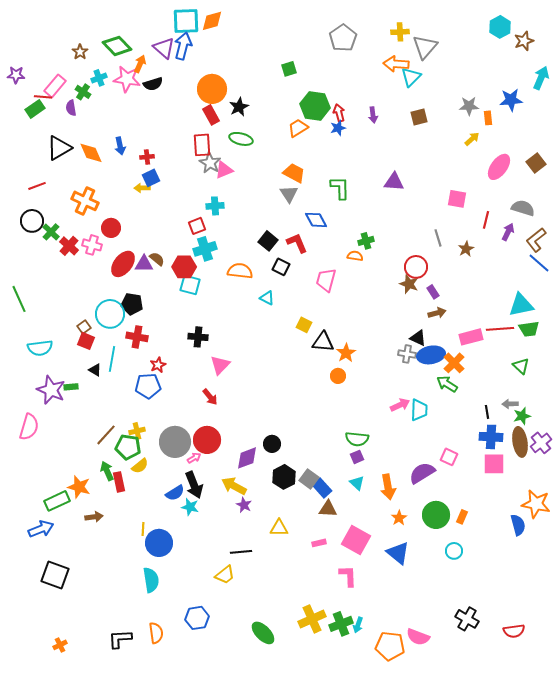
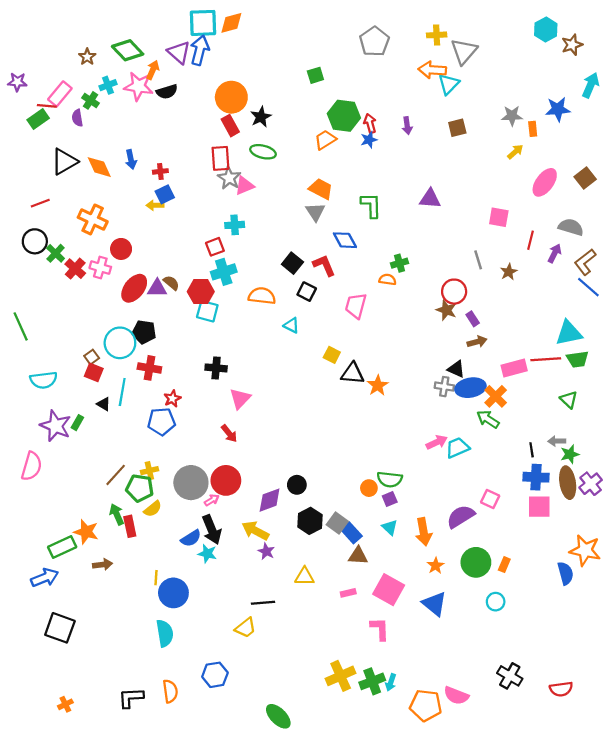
orange circle: (338, 376) -> (369, 488), moved
green rectangle: (71, 387) -> (77, 423), turned -56
cyan trapezoid: (419, 410) -> (457, 448), turned -115
green ellipse: (263, 633) -> (278, 716), moved

